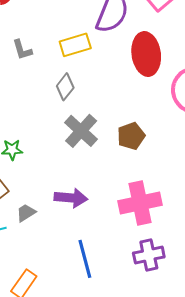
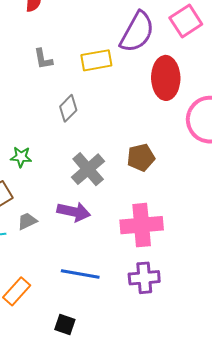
gray diamond: (65, 87) -> (68, 108), moved
gray cross: (81, 131) -> (88, 169), moved
blue line: (85, 259) -> (80, 274), turned -72

